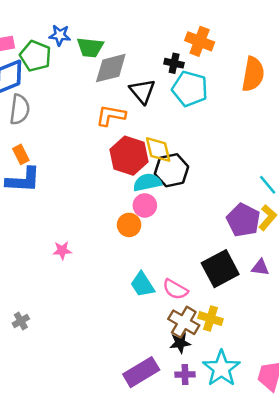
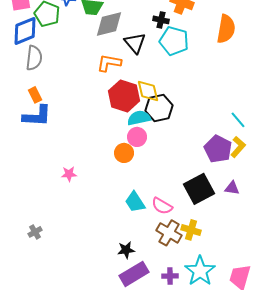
black star: (180, 343) -> (126, 250), moved

